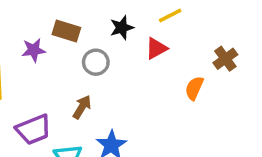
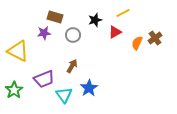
brown rectangle: (66, 31) -> (55, 17), moved
gray circle: (96, 62) -> (73, 35), moved
orange semicircle: (194, 88) -> (137, 43), moved

